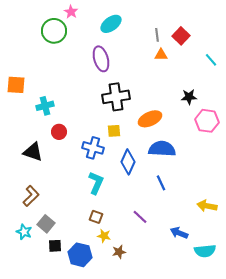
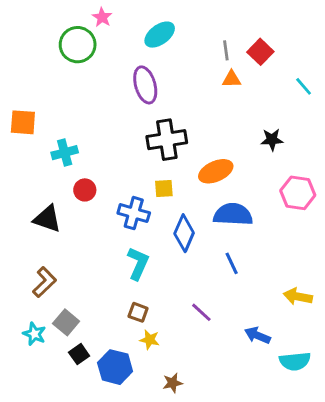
pink hexagon: (207, 121) -> (298, 193), moved
black square: (55, 246) -> (79, 354), turned -32
brown star: (119, 252) -> (173, 383), moved

